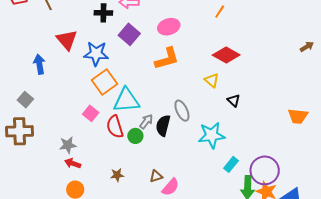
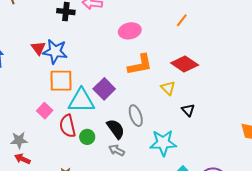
purple square: (129, 34) -> (104, 89), moved
red triangle: (67, 40) -> (38, 48), moved, size x0.7
orange L-shape: (167, 59) -> (140, 65), moved
orange square: (104, 82) -> (61, 81), turned 30
gray arrow: (146, 122) -> (117, 150), moved, turned -105
black semicircle: (163, 126) -> (116, 129), turned 125

